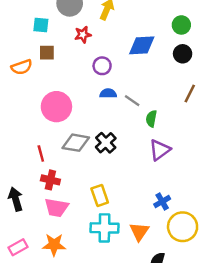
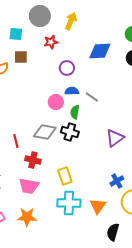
pink circle: (56, 107) -> (56, 102), moved, size x0.6
green semicircle: (151, 119) -> (75, 112), moved
black cross: (106, 143) -> (70, 132), turned -30
red cross: (50, 180) -> (33, 160), moved

